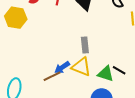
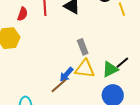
black line: (119, 70) -> (122, 63), turned -56
green triangle: (106, 74) -> (110, 69), turned -30

